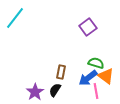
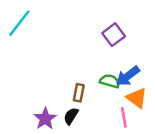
green semicircle: (96, 63) -> (110, 81), moved
blue arrow: (88, 78) -> (128, 76), moved

